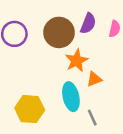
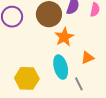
orange triangle: (94, 79) -> (88, 58), moved

